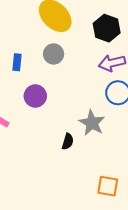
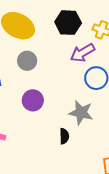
purple circle: (35, 96) -> (33, 100), moved

